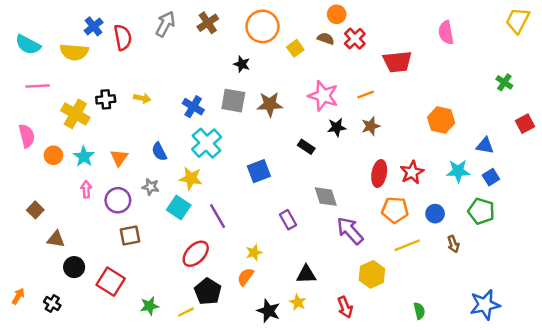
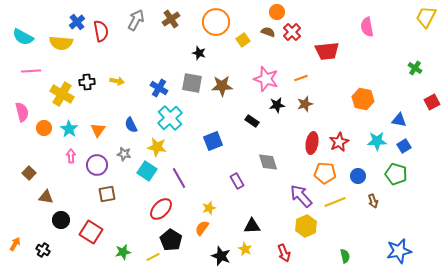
purple arrow: (350, 231) -> (301, 196), moved

